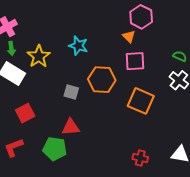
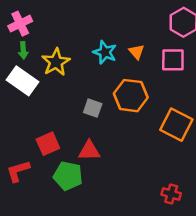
orange triangle: (129, 36) -> (137, 52), moved
pink square: (135, 61) -> (173, 60), moved
red square: (25, 113) -> (48, 144), moved

